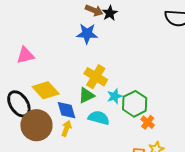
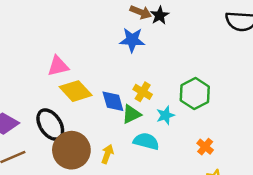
yellow cross: (96, 77) -> (143, 92), size x0.7
yellow diamond: (46, 90) -> (76, 91), moved
green hexagon: (135, 104) -> (195, 94), moved
blue diamond: (67, 110) -> (113, 101), moved

